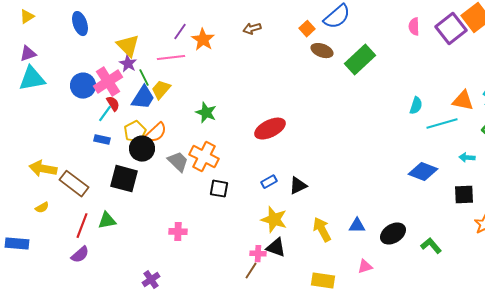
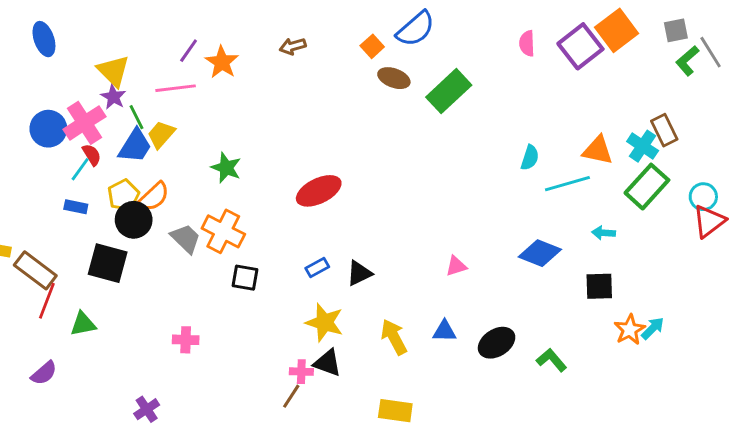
red line: (82, 226) -> (47, 301), moved
pink triangle: (365, 267) -> (456, 266), moved

